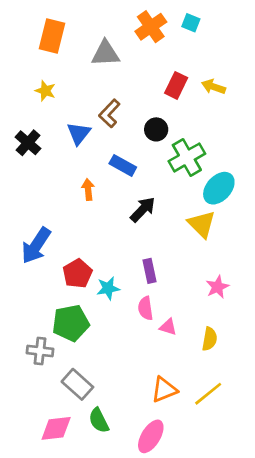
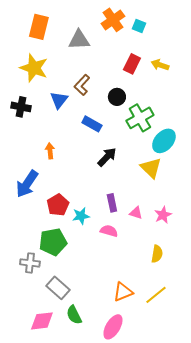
cyan square: (191, 23) -> (139, 26), moved
yellow star: (45, 91) -> (34, 68), size x1.8
black cross: (28, 143) -> (21, 107), turned -30
orange arrow: (88, 189) -> (50, 151), moved
pink semicircle: (145, 308) -> (109, 231), turned 114
pink triangle: (168, 327) -> (136, 213), moved

